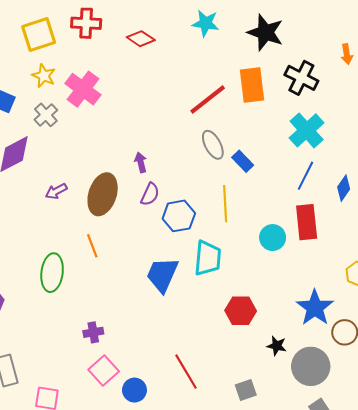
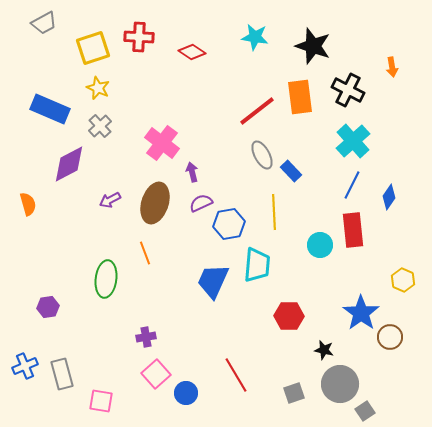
pink cross: (83, 89) -> (162, 143), moved
purple semicircle: (150, 194) -> (201, 203), turned -140
gray circle: (311, 366) -> (340, 384), moved

